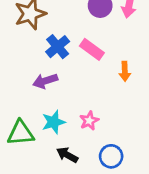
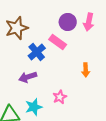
pink rectangle: (92, 49) -> (58, 42), moved
pink star: (89, 121) -> (60, 97), moved

